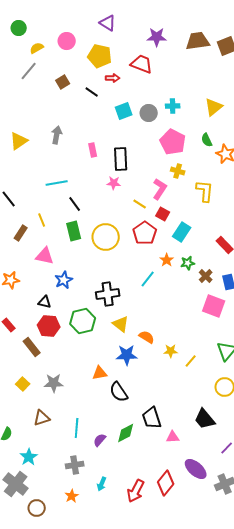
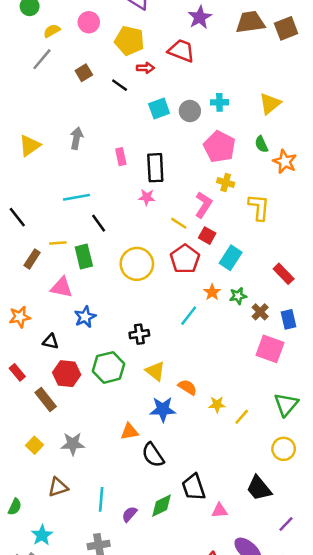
purple star: (157, 37) -> (200, 17), turned -30
yellow line: (42, 220) -> (58, 243), turned -72
green rectangle: (74, 231) -> (84, 256), moved
black cross: (108, 294) -> (139, 334), size x0.7
black triangle: (45, 302) -> (51, 342), moved

